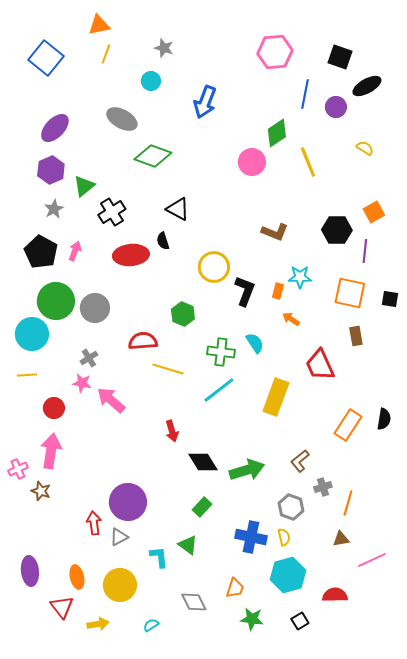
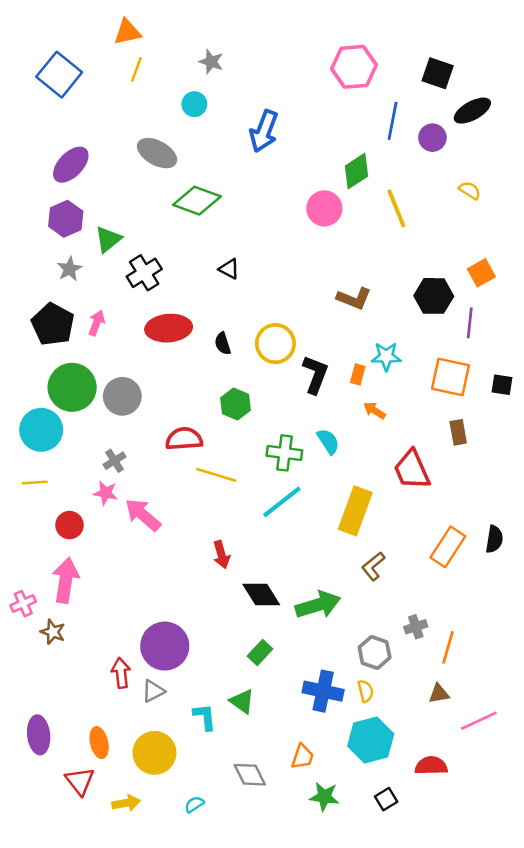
black triangle: (178, 209) -> (229, 269), size x0.7
black semicircle: (163, 241) -> (223, 344), moved
brown L-shape: (300, 461) -> (373, 566), moved

